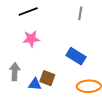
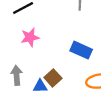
brown square: (47, 78) -> (53, 78), turned 35

